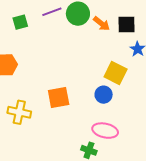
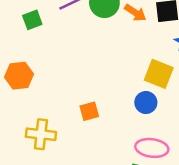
orange square: (59, 98) -> (89, 111), size x0.7

